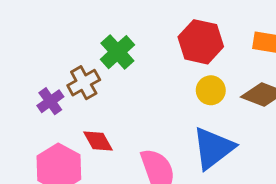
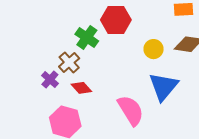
red hexagon: (201, 42) -> (116, 20), moved
red diamond: (98, 141) -> (81, 88), moved

